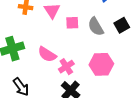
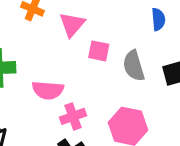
pink semicircle: (47, 54) -> (48, 90), turned -42

